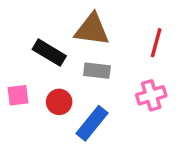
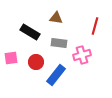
brown triangle: (92, 30) -> (56, 18), size x0.6
pink cross: (151, 95) -> (82, 55), moved

